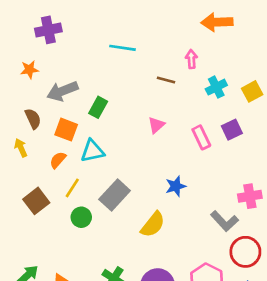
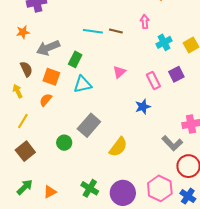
cyan line: (123, 48) -> (93, 31), moved
brown line: (166, 80) -> (116, 31), moved
cyan triangle: (92, 151) -> (82, 84), moved
blue star: (176, 186) -> (143, 107), moved
yellow line: (72, 188) -> (23, 121), moved
brown square: (36, 201) -> (25, 151), moved

